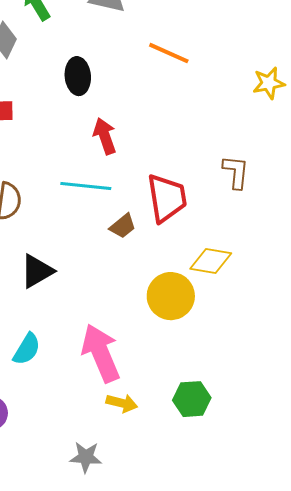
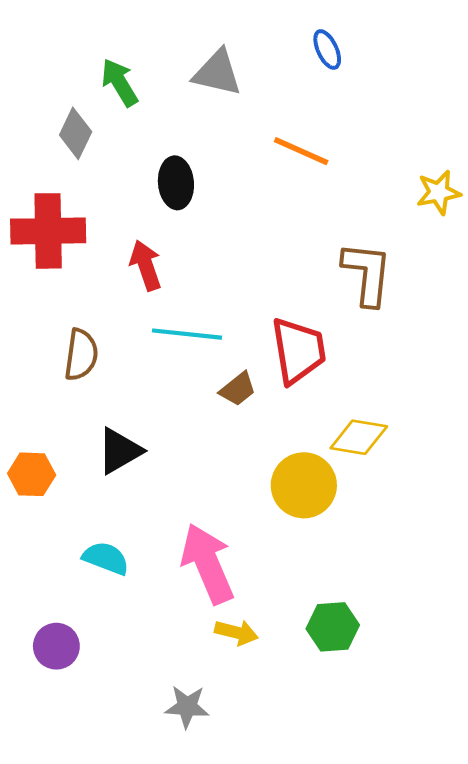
red arrow: (105, 136) -> (146, 265), moved
brown L-shape: (236, 172) -> (367, 274), moved, size x1.4
cyan semicircle: (27, 349) -> (106, 558), turned -100

